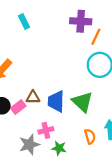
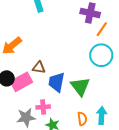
brown triangle: (33, 97) -> (39, 67), moved
pink rectangle: (18, 107) -> (21, 82), size x1.5

